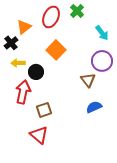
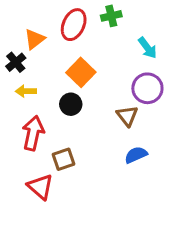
green cross: (77, 11) -> (111, 16), turned 32
black circle: (36, 72) -> (71, 104), moved
red triangle: (39, 135) -> (40, 187), moved

